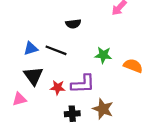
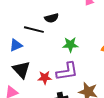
black line: (56, 50) -> (34, 30), moved
green star: (103, 55) -> (70, 45), moved

